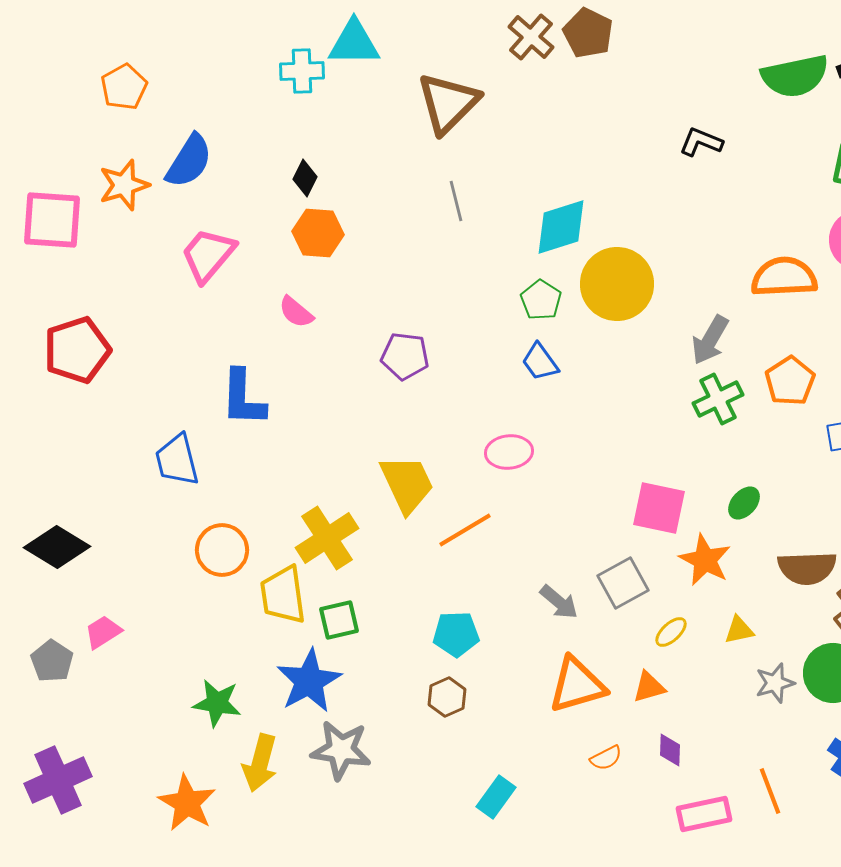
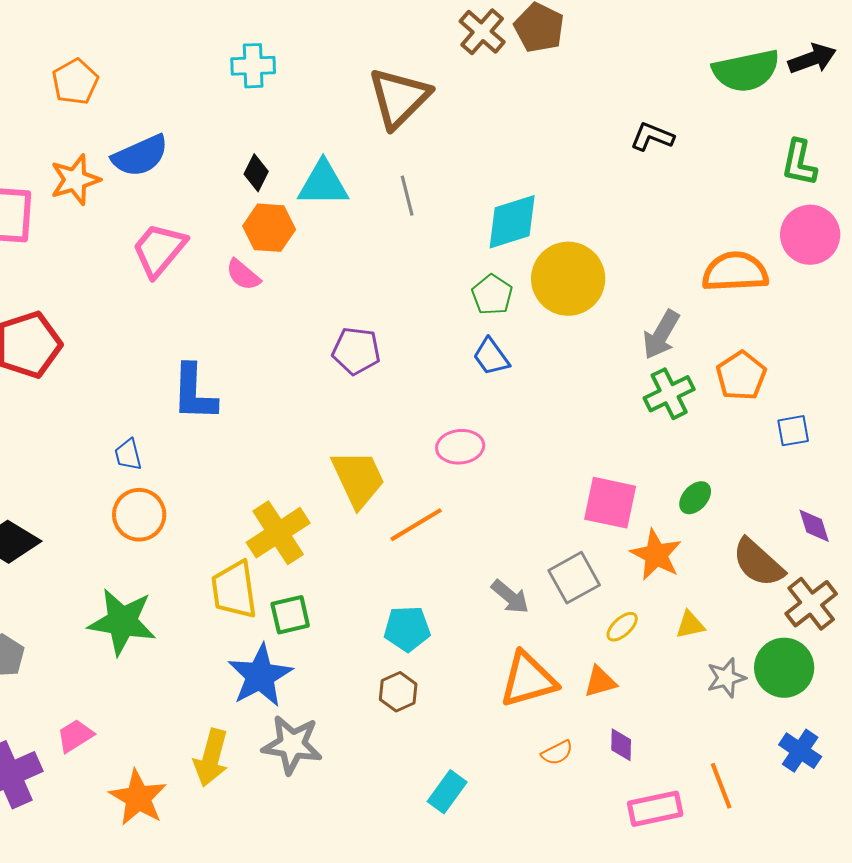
cyan triangle: (354, 43) -> (323, 184), moved
blue semicircle: (189, 161) -> (140, 156), turned 34
pink semicircle: (296, 312) -> (243, 275), moved
blue trapezoid: (177, 460) -> (128, 455), size x0.6
orange circle: (222, 550) -> (139, 515), moved
brown semicircle: (807, 568) -> (758, 563), turned 44
pink trapezoid: (103, 632) -> (75, 736), moved
green star: (217, 703) -> (122, 622), moved, size x1.4

